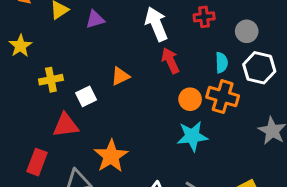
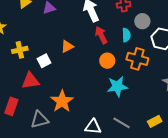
gray circle: (247, 31) -> (142, 21), moved
cyan semicircle: (222, 63) -> (126, 35), moved
orange circle: (190, 99) -> (107, 61), moved

